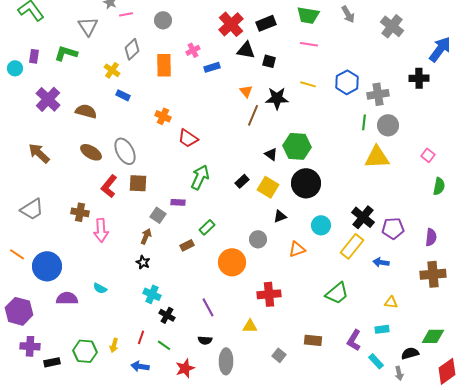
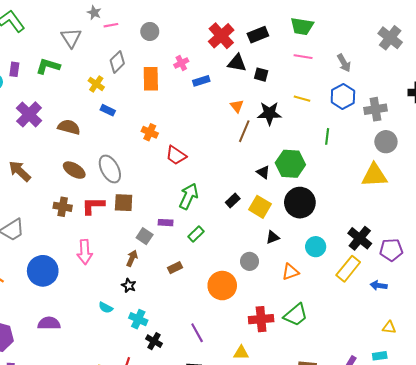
gray arrow: (348, 14) -> (344, 63), moved
green line: (364, 122) -> (327, 136), moved
red L-shape: (109, 186) -> (93, 206), turned 50
brown cross: (80, 212) -> (63, 207), moved
green rectangle: (207, 227) -> (196, 234), moved
blue circle: (47, 266) -> (43, 271), moved
cyan semicircle: (100, 288) -> (106, 308), moved
green trapezoid: (337, 293) -> (296, 315), moved

